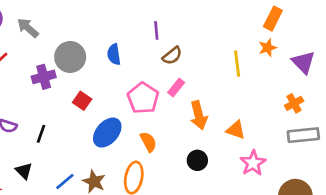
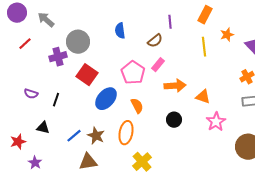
orange rectangle: (273, 19) -> (205, 15), moved
purple line: (156, 30) -> (170, 22), moved
blue semicircle: (114, 54) -> (120, 31), moved
red square: (82, 101) -> (87, 75), size x1.5
orange arrow: (199, 115) -> (175, 86), turned -80
black triangle: (24, 171) -> (43, 128), turned -32

